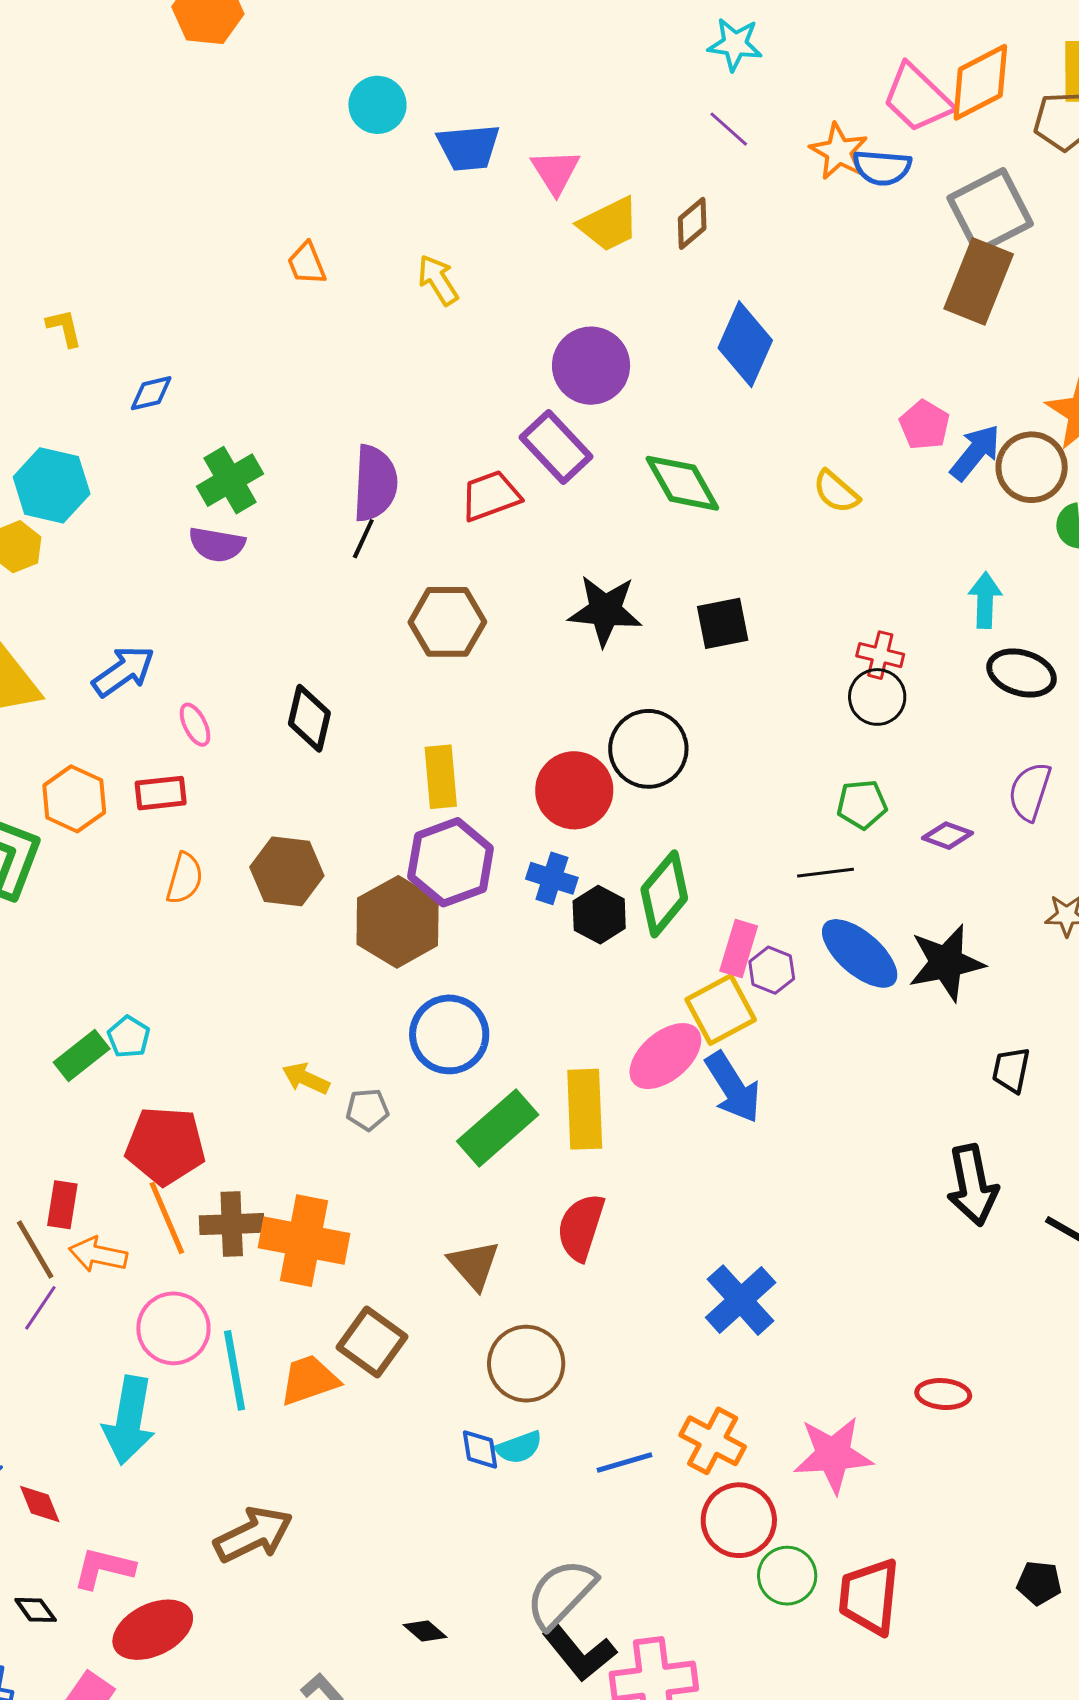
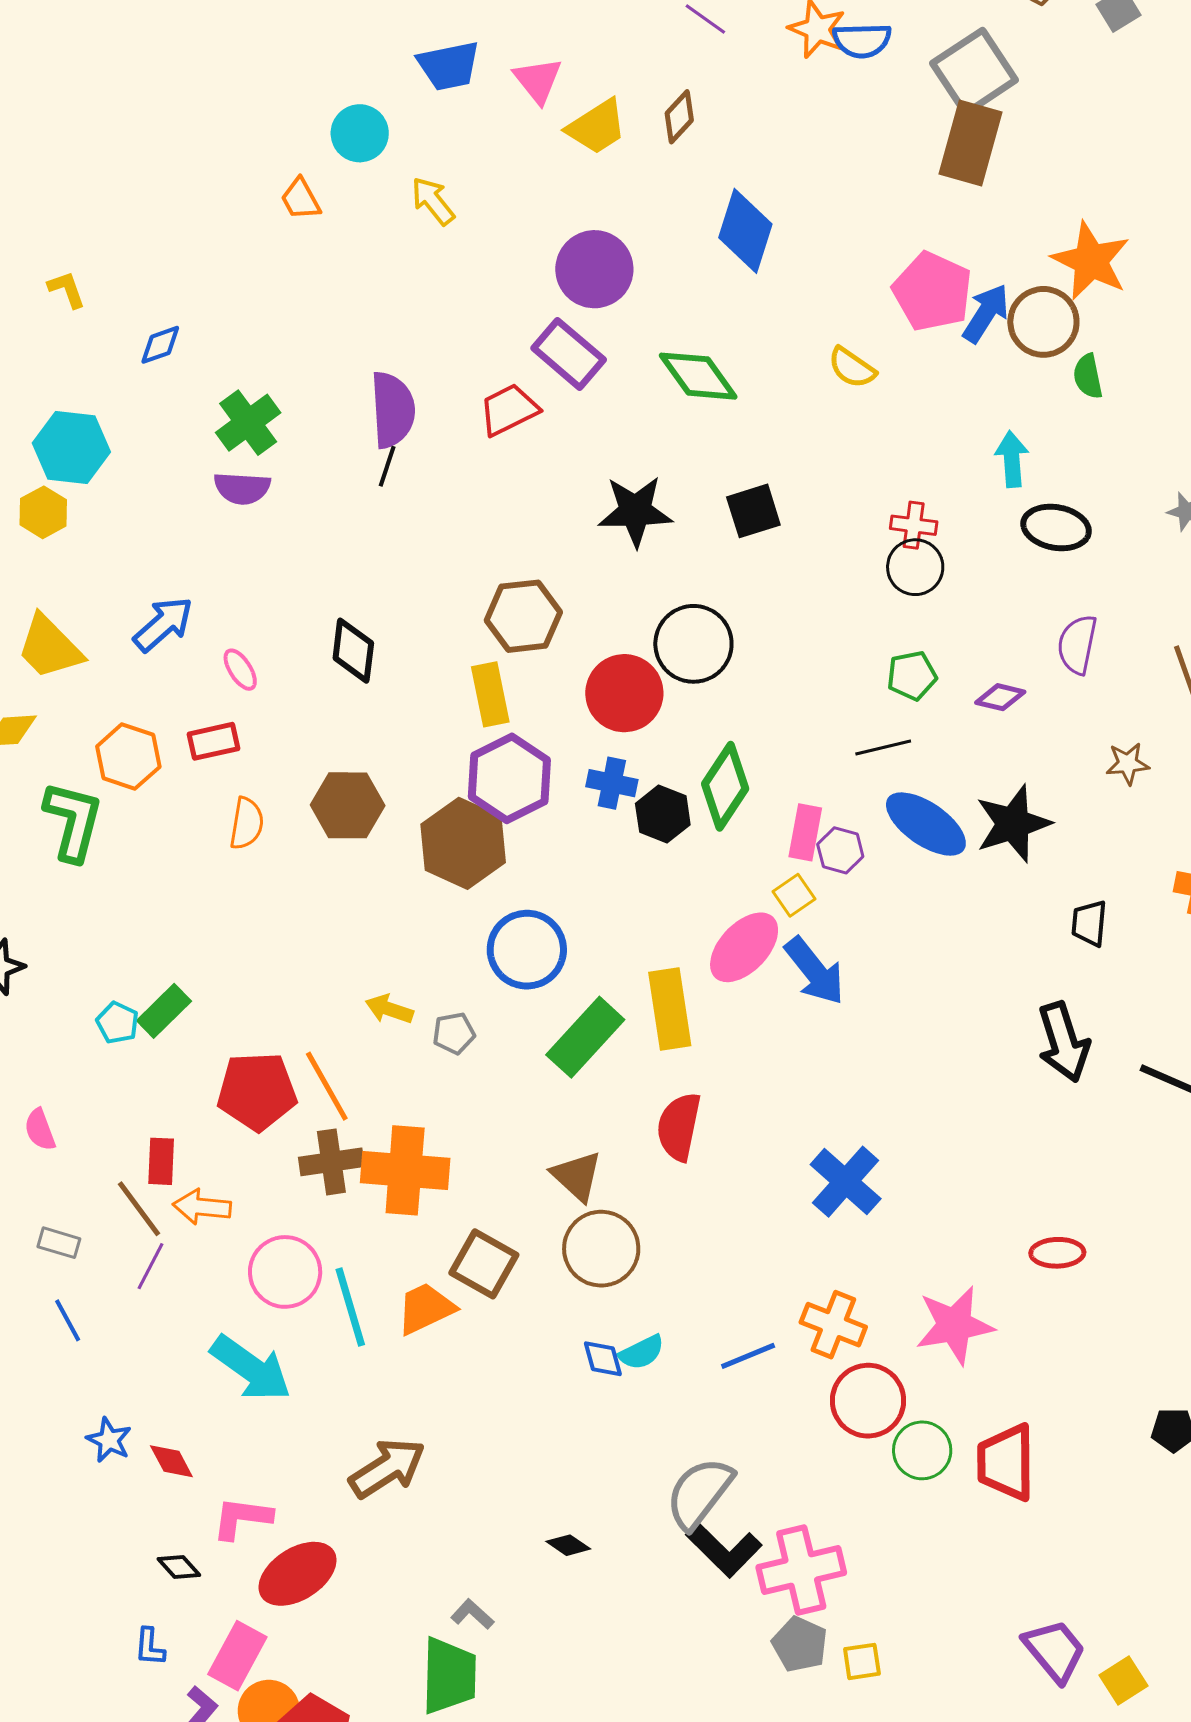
cyan circle: (377, 105) -> (360, 133), moved
pink pentagon: (925, 425) -> (932, 292), size x1.6
brown hexagon: (447, 622) -> (523, 616), moved
yellow square: (721, 1010) -> (794, 895), size x0.6
cyan pentagon: (129, 1037) -> (118, 1023), moved
orange line: (167, 1218) -> (327, 1086), moved
brown circle: (526, 1364) -> (601, 1249), moved
cyan arrow: (129, 1420) -> (251, 1368), turned -58

